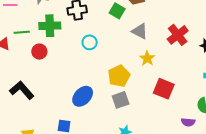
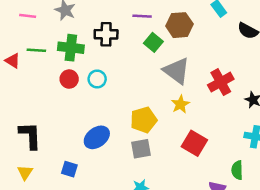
gray triangle: (140, 31) -> (176, 71), size x1.4
cyan circle: (90, 42) -> (97, 79), moved
red circle: (39, 52) -> (69, 79), moved
black L-shape: (22, 90) -> (30, 136), moved, turned 30

